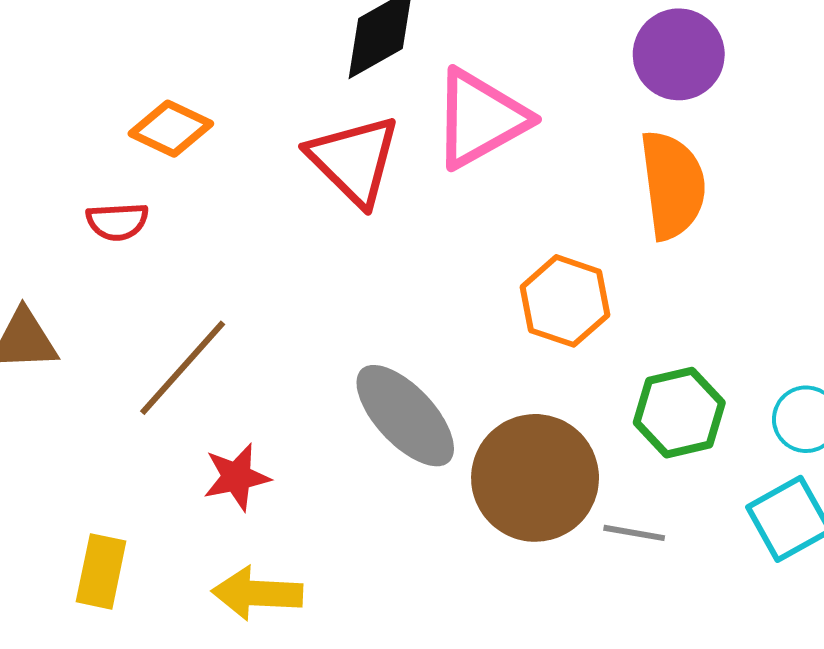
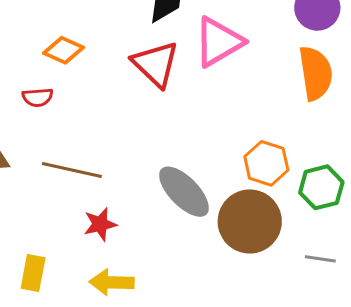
orange hexagon: (565, 301) -> (266, 163), moved
brown line: (183, 368) -> (72, 170), turned 62
gray line: (634, 533) -> (320, 259), moved

